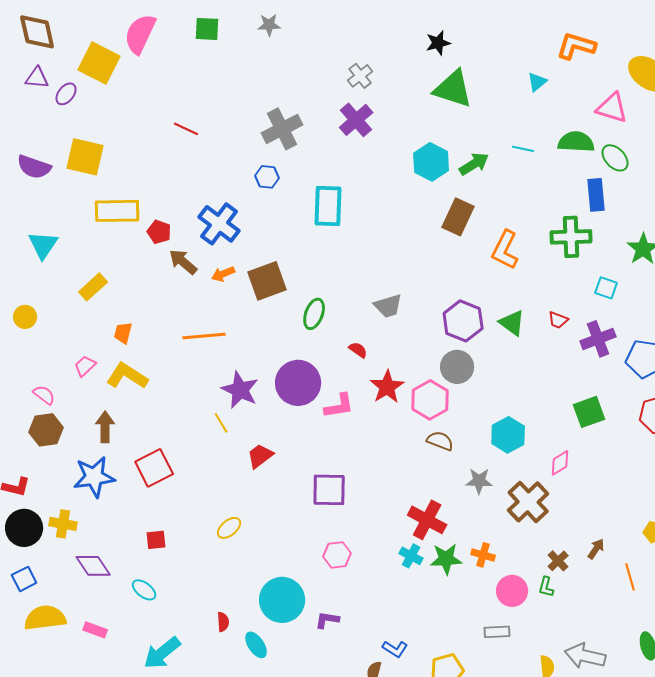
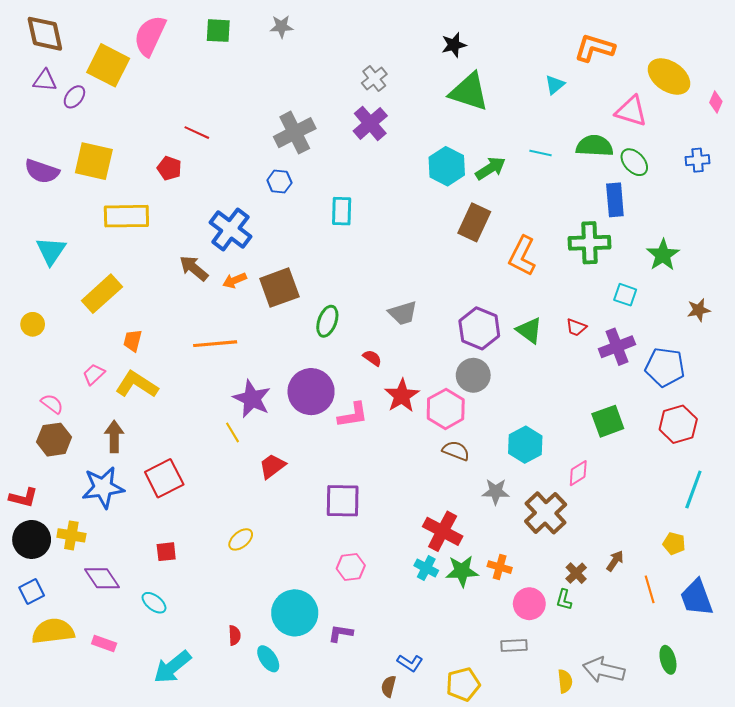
cyan rectangle: (328, 206) -> (342, 211), size x0.7
red pentagon: (159, 232) -> (169, 168), moved
yellow rectangle: (93, 287) -> (102, 294), size x1.4

